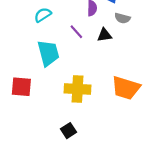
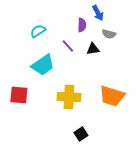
cyan trapezoid: (48, 53) -> (43, 65), turned 70
black square: (69, 131) -> (81, 134), moved

